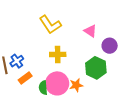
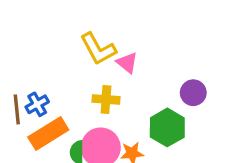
pink triangle: (90, 31) -> (127, 63), moved
orange rectangle: (25, 78) -> (48, 134), size x1.6

